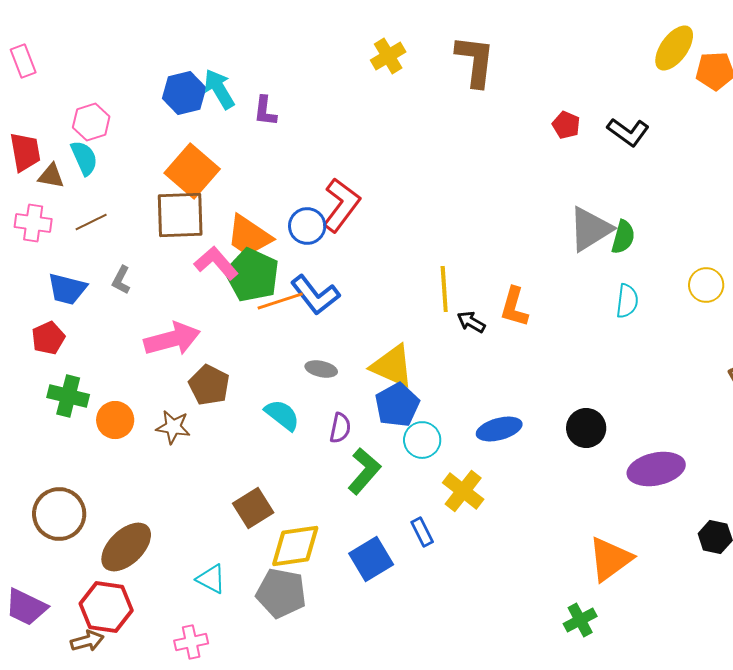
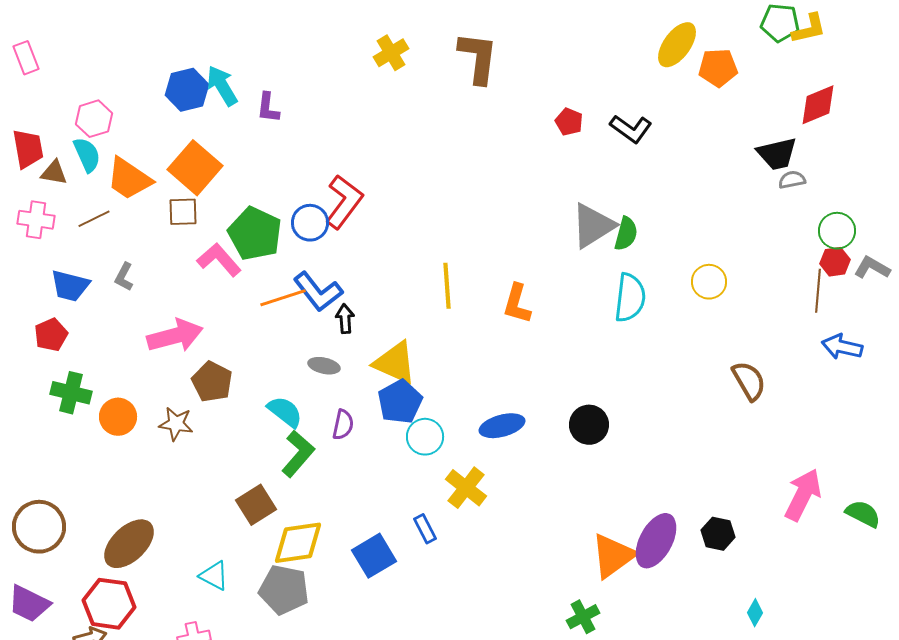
brown square: (180, 215) -> (183, 212), size x0.6
orange trapezoid: (249, 236) -> (129, 179), moved
green pentagon: (252, 275) -> (255, 234), moved
cyan semicircle: (627, 301) -> (630, 298), size x1.4
black arrow: (471, 322) -> (345, 319), moved, turned 56
purple ellipse: (656, 469) -> (656, 541), moved, turned -50
green L-shape: (364, 471) -> (298, 454), moved
brown circle: (59, 514) -> (39, 527), moved

